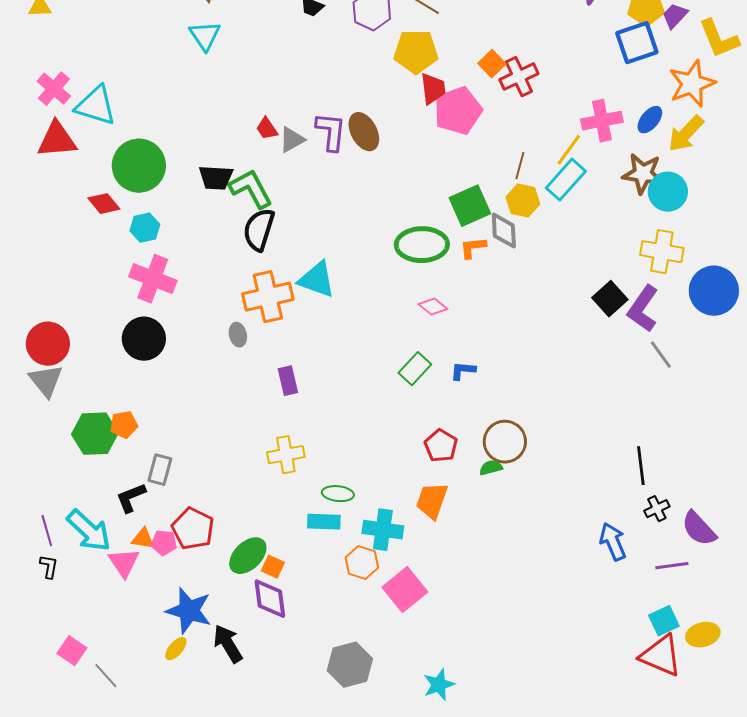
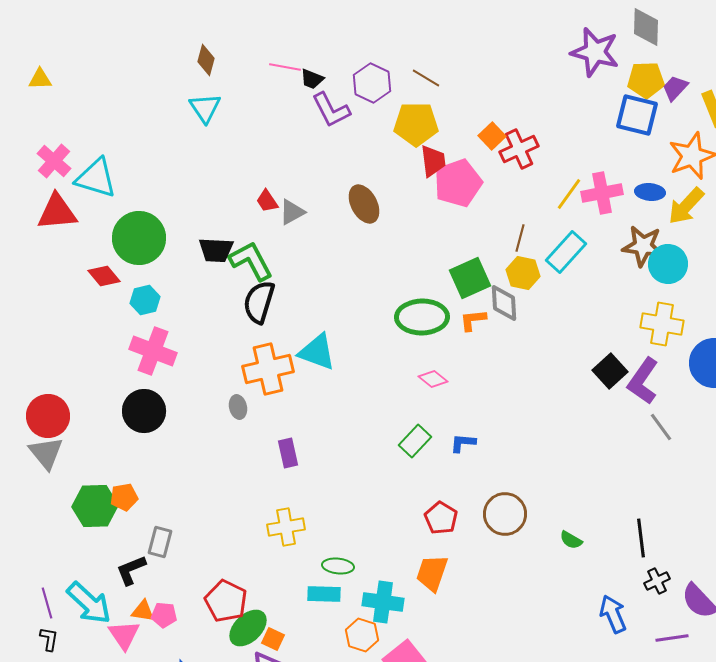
blue square: (637, 43) -> (637, 115), turned 33
blue ellipse: (650, 120) -> (650, 192), turned 56
purple L-shape: (331, 132) -> (331, 110), moved, turned 147
yellow line: (569, 150) -> (569, 194), moved
green semicircle: (491, 468) -> (571, 540), moved, turned -135
red pentagon: (193, 529) -> (226, 601), moved

